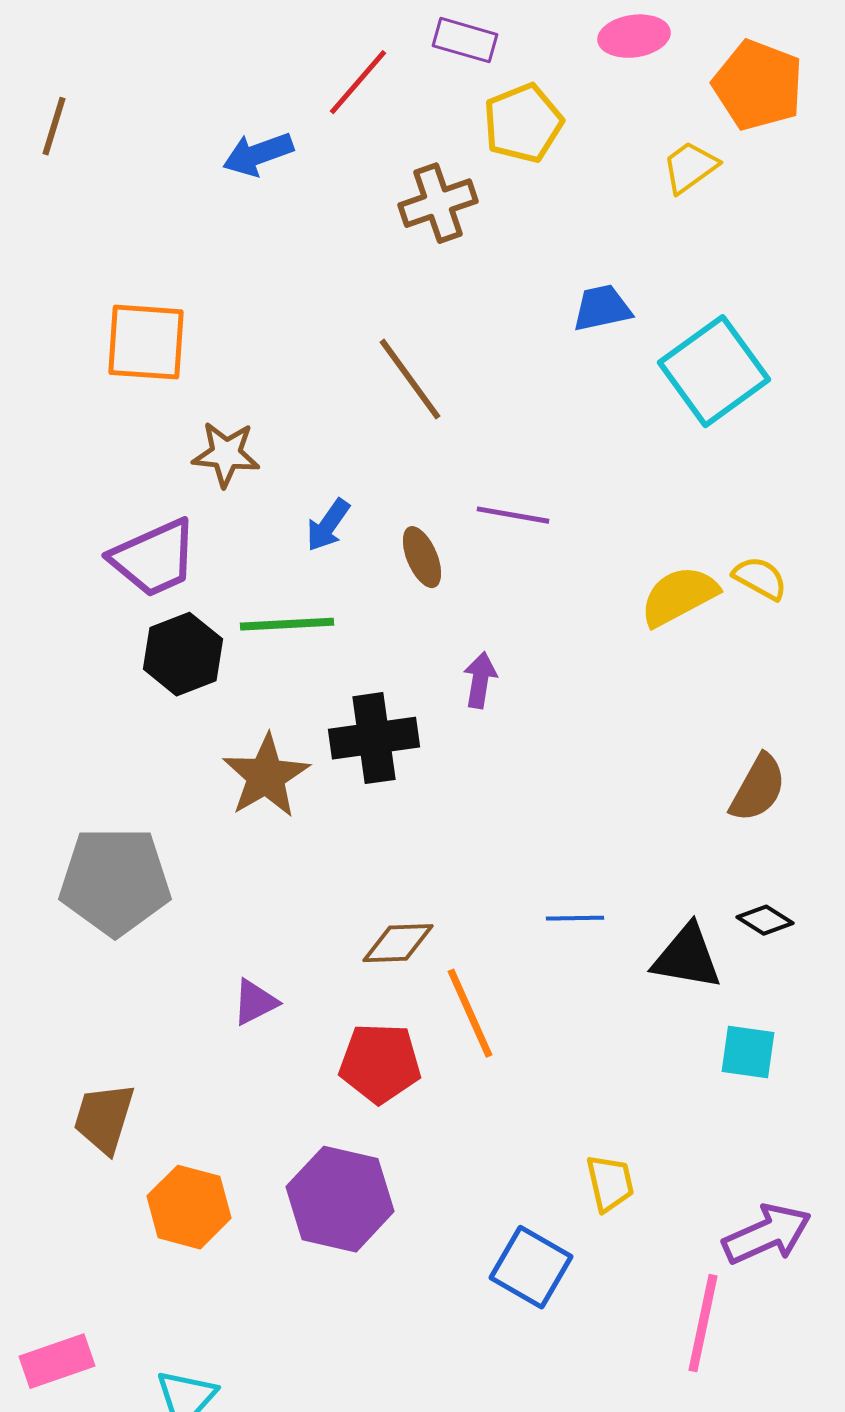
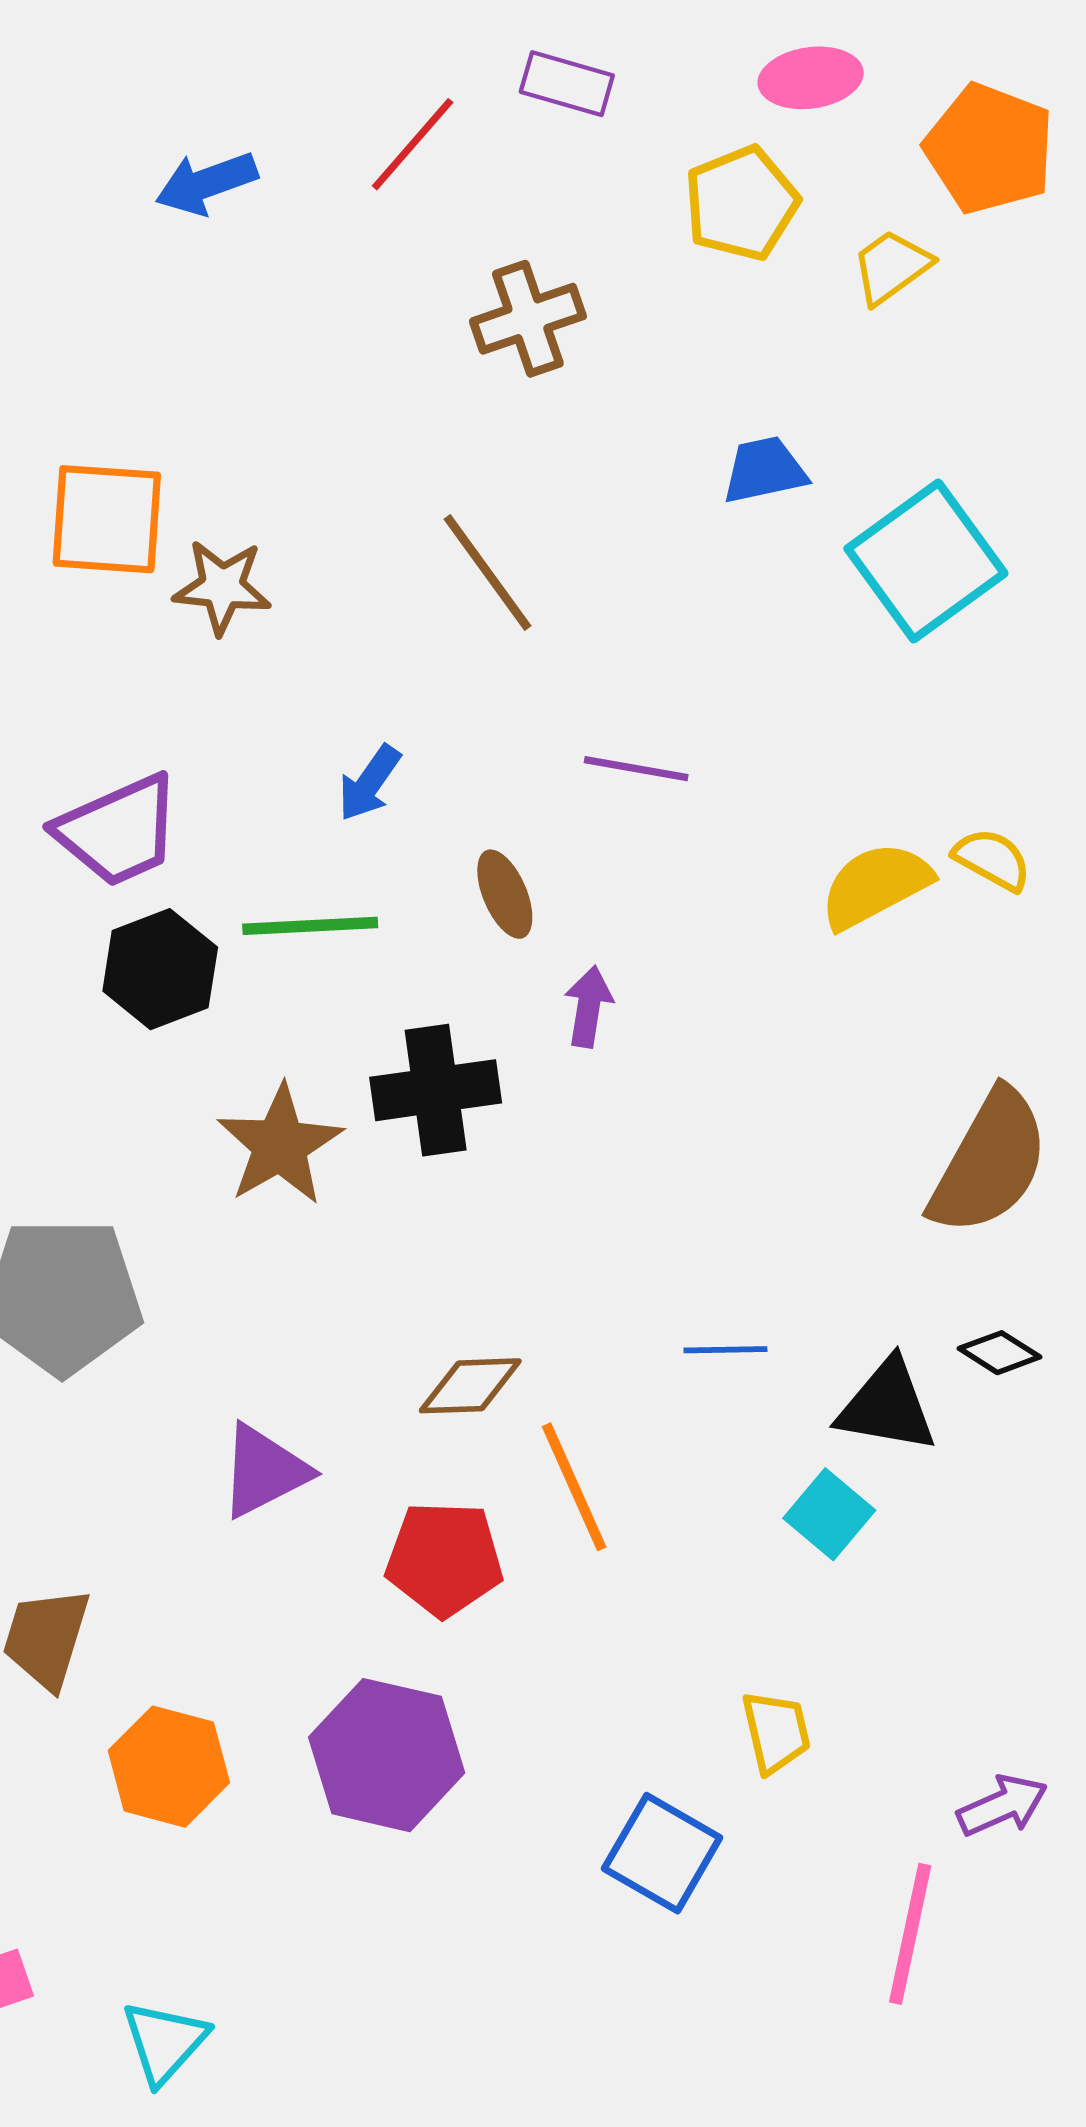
yellow pentagon: (523, 123) -> (741, 203), moved
blue arrow: (258, 154) -> (206, 183), moved
brown star: (226, 454) -> (222, 587), moved
brown ellipse: (422, 557) -> (505, 894), moved
brown semicircle: (758, 788) -> (989, 1162), size x1.5
purple triangle: (255, 1002) -> (264, 1471), size x1.4
cyan square: (748, 1052) -> (829, 1514), moved, turned 32
purple arrow: (767, 1234) -> (1002, 1806), size x0.7

